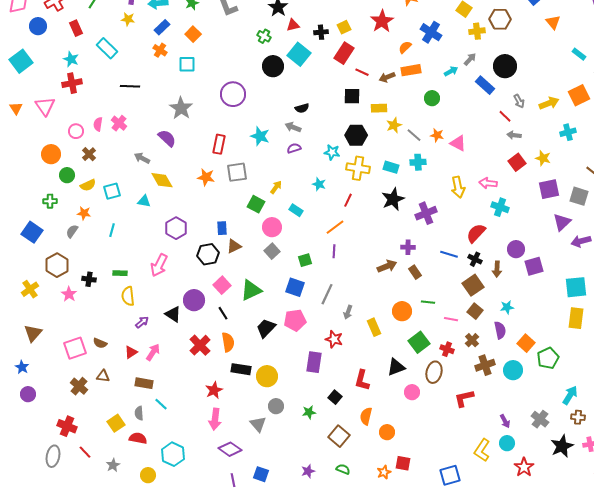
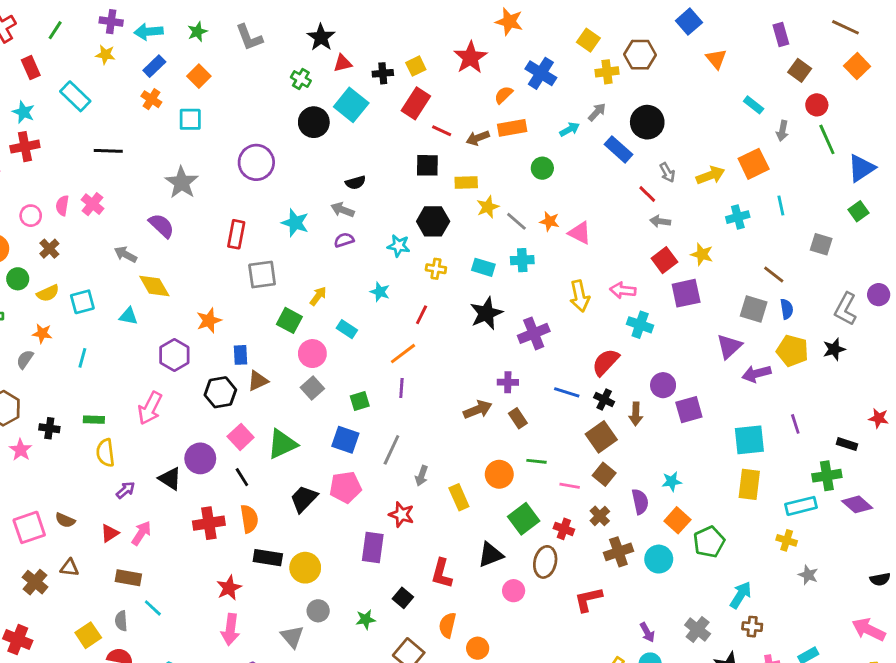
yellow cross: (358, 168) -> (436, 269), size x0.6
orange star: (206, 177) -> (209, 320), moved, turned -30
purple square: (549, 189) -> (686, 293), moved
cyan star: (507, 307) -> (672, 481), moved
red cross: (200, 345) -> (209, 523), turned 35

